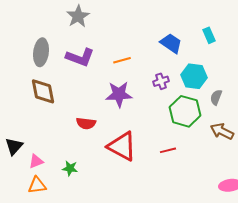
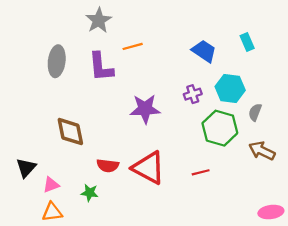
purple L-shape: (80, 57) -> (101, 67), turned 64
orange line: (122, 60) -> (133, 46), moved
brown diamond: (43, 91) -> (70, 132), moved
red semicircle: (86, 123) -> (108, 166), moved

